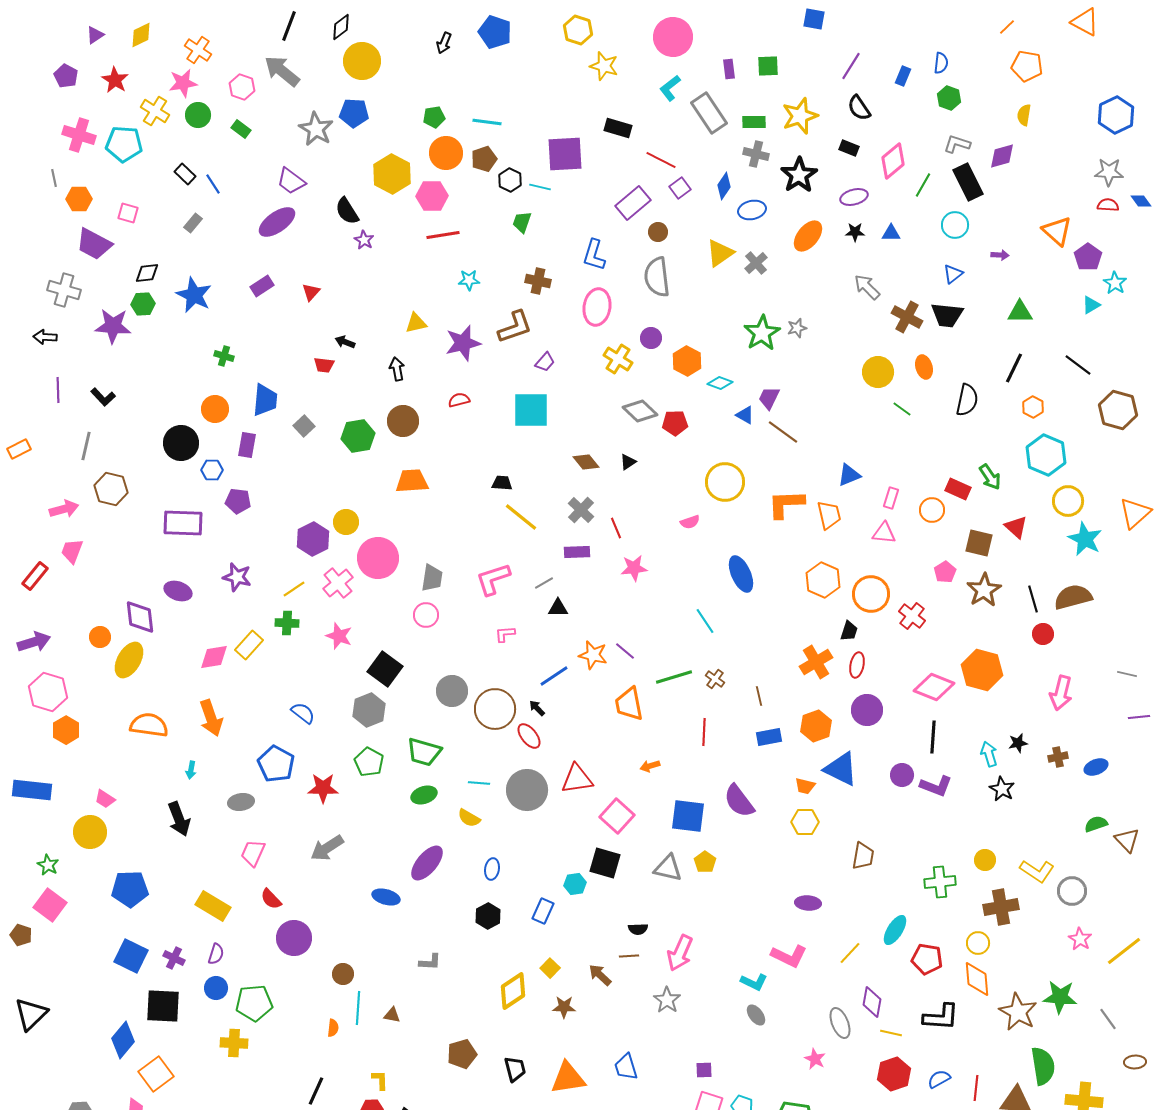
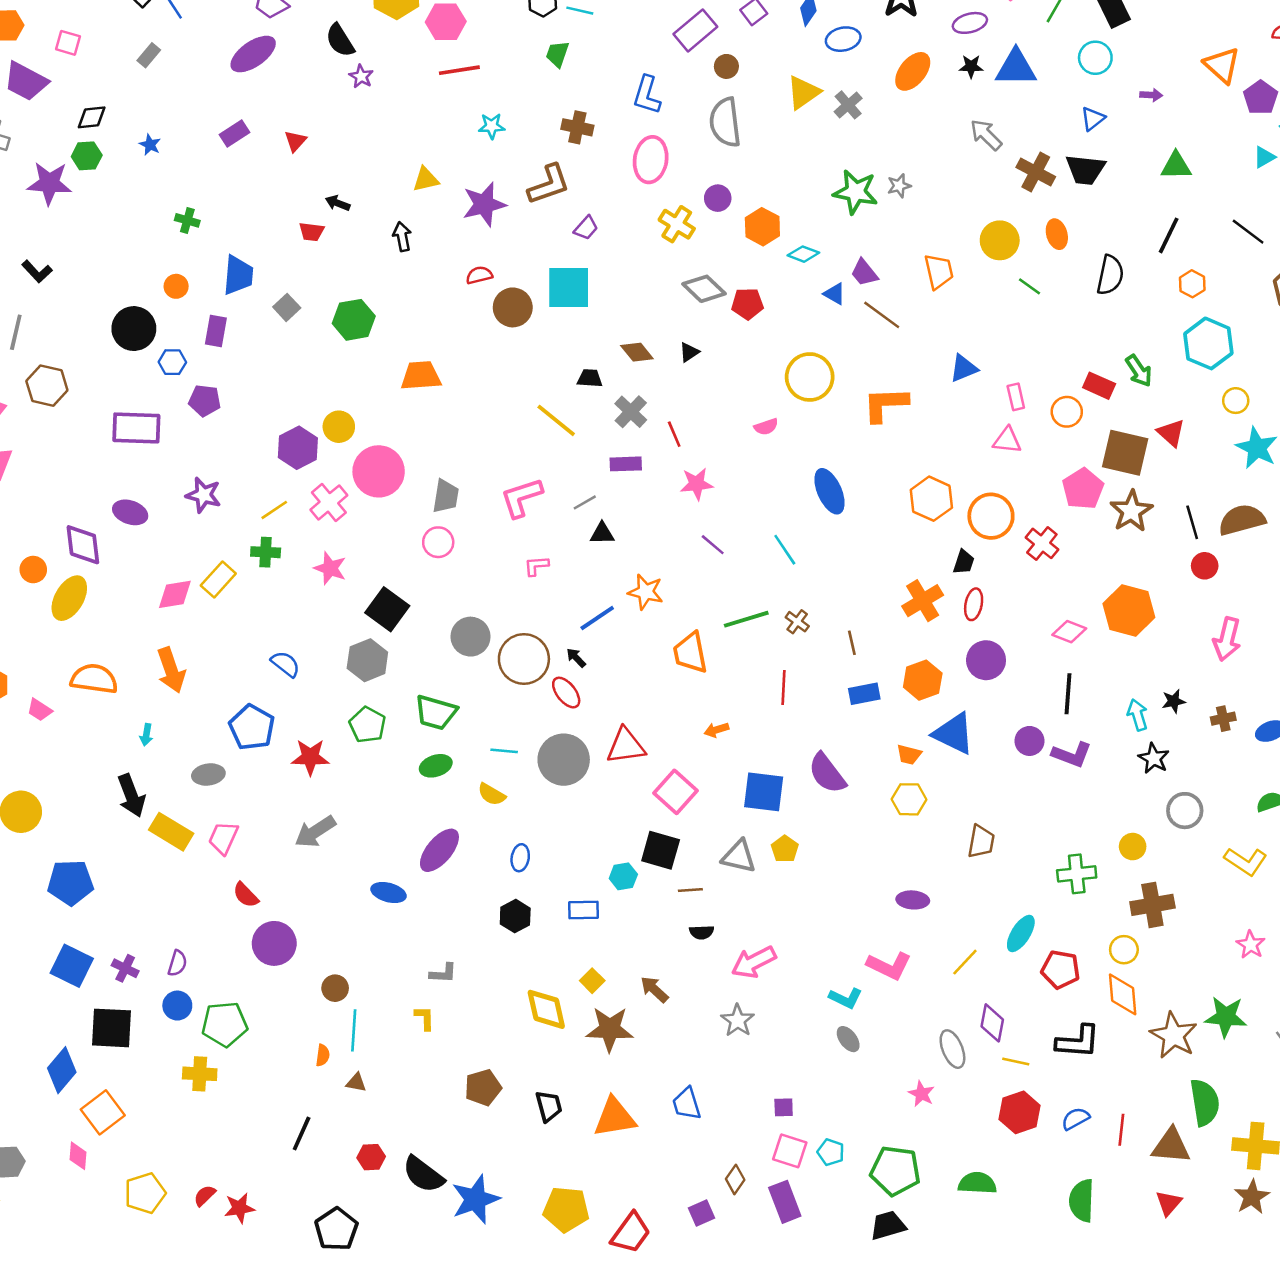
blue triangle: (891, 233) -> (1016, 68), size x1.8
blue star: (194, 295) -> (150, 145), size x0.5
green star: (762, 333) -> (856, 192), turned -30
purple trapezoid: (769, 398) -> (864, 273), turned -65
orange circle: (215, 409) -> (176, 286), size x0.7
brown circle: (403, 421) -> (513, 307), moved
black trapezoid: (502, 483) -> (590, 378), moved
pink rectangle: (891, 498) -> (1016, 397), turned -30
yellow circle: (1068, 501) -> (1236, 401), size x0.7
orange trapezoid: (829, 515) -> (939, 271), moved
brown square: (979, 543) -> (1125, 453), size x1.4
pink pentagon: (945, 572) -> (1083, 489), size x1.5
purple line: (625, 651) -> (713, 545), moved
pink diamond: (934, 687) -> (1069, 632), size x0.7
pink trapezoid: (105, 799) -> (39, 710), moved
yellow L-shape: (1037, 871) -> (1246, 861), moved
gray circle: (1072, 891) -> (1185, 811), moved
yellow rectangle: (213, 906) -> (171, 832), moved
blue rectangle: (543, 911) -> (584, 910), turned 65
pink arrow: (680, 953) -> (754, 962), turned 39
brown line: (629, 956) -> (690, 890), moved
yellow diamond: (513, 991) -> (546, 1009), turned -69
brown star: (564, 1007) -> (610, 1029), size x1.6
brown triangle: (392, 1015) -> (356, 1083), moved
yellow L-shape: (380, 1080) -> (425, 1018), moved

